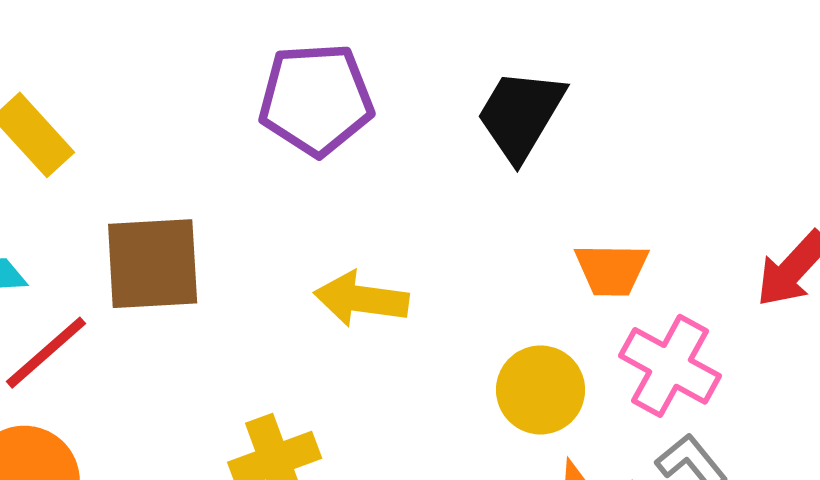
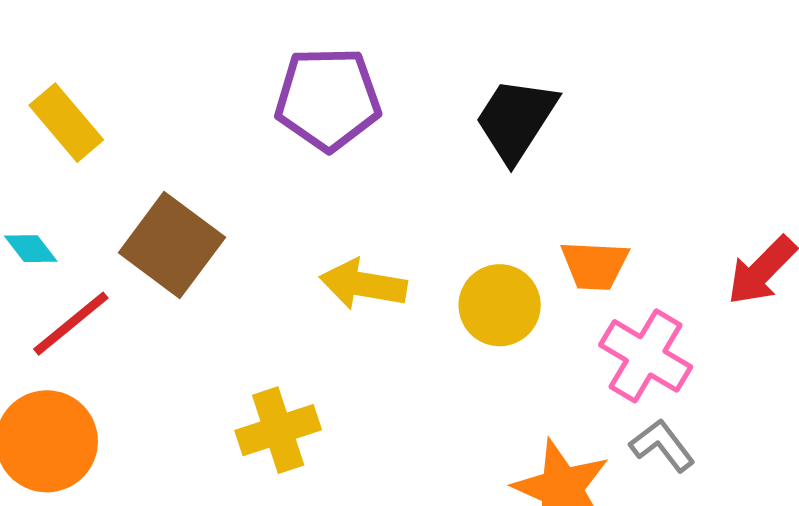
brown square: (153, 264) -> (172, 245), turned 38
yellow circle: (541, 390) -> (500, 305), moved

